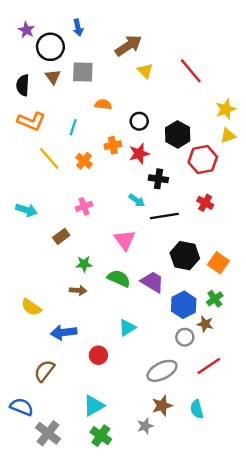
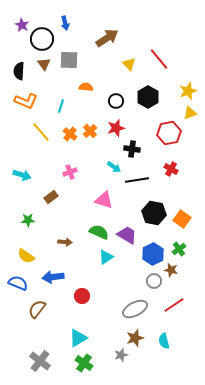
yellow triangle: (145, 71) -> (129, 64), moved
black hexagon: (178, 134) -> (148, 97), moved
orange cross: (113, 145) -> (90, 131), moved, turned -32
pink triangle: (125, 240) -> (104, 200), turned -36
green star: (84, 264) -> (28, 220), moved
cyan triangle: (127, 328) -> (106, 257), moved
blue semicircle: (22, 407) -> (18, 283), moved

